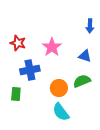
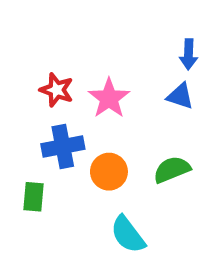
red star: (18, 43) -> (57, 90), moved
blue triangle: (85, 56) -> (180, 96), moved
orange circle: (59, 88) -> (109, 172), moved

